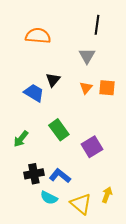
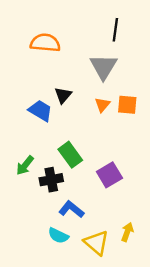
gray triangle: (87, 56) -> (104, 67), size x1.4
black cross: (34, 174) -> (51, 180), moved

